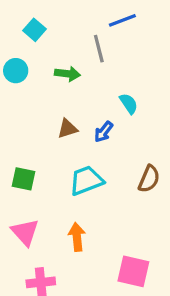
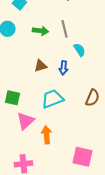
gray line: (99, 49) -> (64, 29), moved
blue arrow: (104, 132) -> (63, 68), turned -32
pink triangle: (25, 232) -> (25, 121), moved, turned 30

